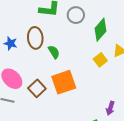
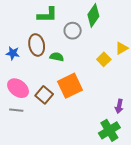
gray circle: (76, 15) -> (73, 31), moved
green diamond: (100, 30) -> (93, 15), moved
green semicircle: (54, 52) -> (57, 57), turned -40

